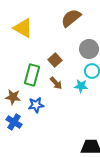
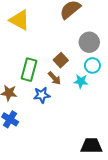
brown square: (55, 60) -> (61, 60), moved
blue star: (36, 105) -> (42, 95), moved

